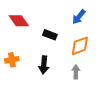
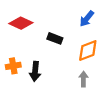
red diamond: (19, 21) -> (21, 23), turned -30
black arrow: (44, 65) -> (35, 71), moved

